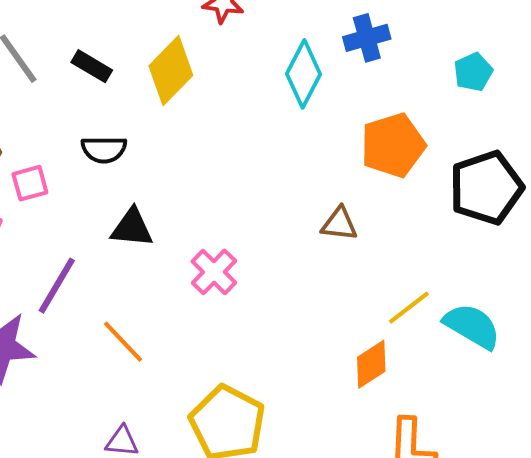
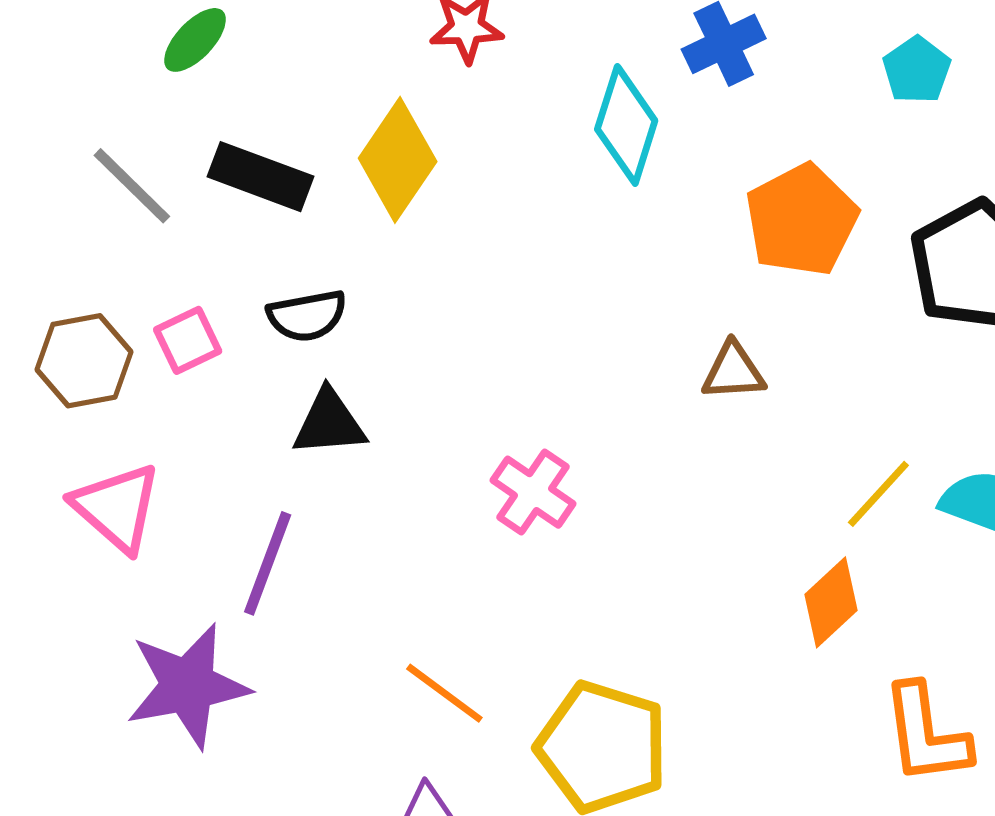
black rectangle: (92, 66) -> (261, 177), size x1.4
pink square: (30, 183) -> (188, 340), moved
black triangle: (132, 228) -> (329, 423), moved
orange line: (123, 342) -> (444, 693), moved

